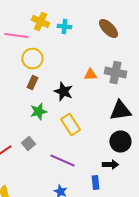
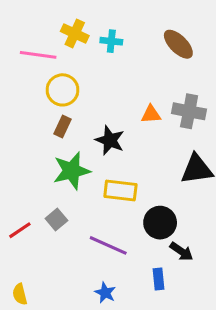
green star: (38, 112) -> (72, 171), size x1.4
yellow rectangle: (70, 124) -> (120, 191), turned -50
black circle: (120, 142) -> (160, 223), moved
black arrow: (110, 164) -> (181, 252), turned 35

